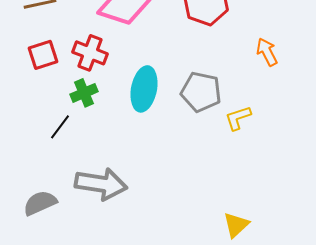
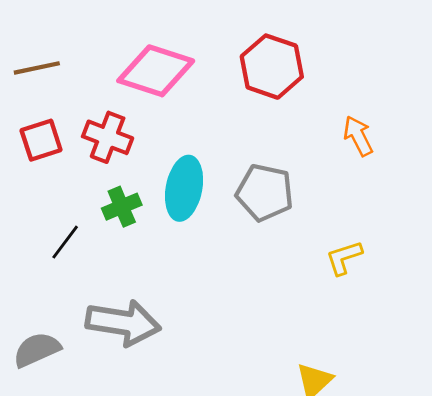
green cross: (84, 93) -> (122, 207), moved
yellow L-shape: (238, 118) -> (344, 258), moved

